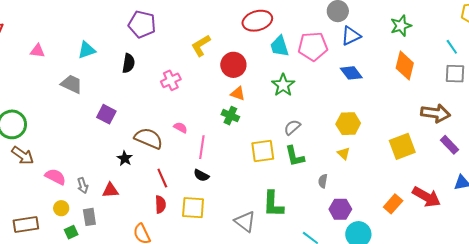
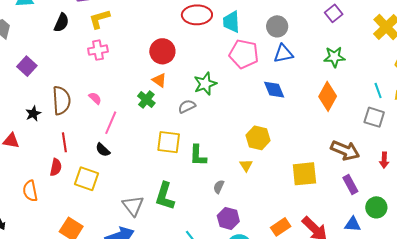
yellow L-shape: (201, 46) -> (99, 19), moved
cyan trapezoid: (280, 46) -> (231, 22), moved
gray semicircle: (292, 127) -> (187, 106), moved
brown semicircle: (149, 138) -> (61, 100), turned 48

